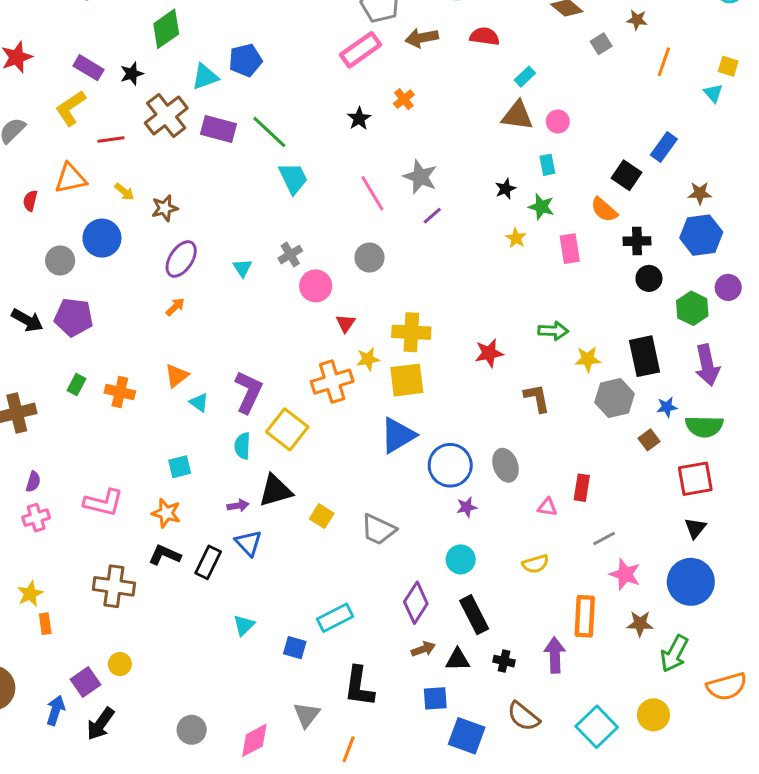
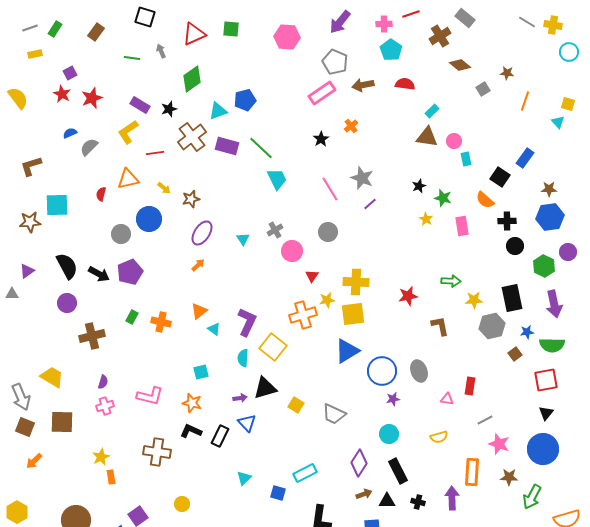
cyan rectangle: (547, 165) -> (466, 159), moved
purple pentagon: (74, 317) -> (130, 272), turned -30
yellow circle: (120, 664) -> (182, 504), moved

